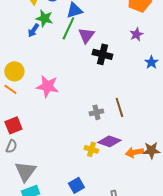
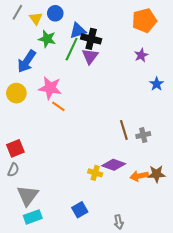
blue arrow: (33, 30) -> (27, 61), moved, size x1.6
black cross: (102, 54) -> (91, 39), moved
pink star: (47, 86) -> (50, 88), moved
orange line: (10, 89) -> (58, 106), moved
gray cross: (96, 112) -> (143, 135), moved

